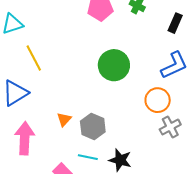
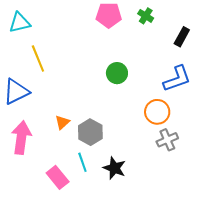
green circle: (114, 65) -> (117, 73), size x0.7
cyan line: (88, 157) -> (82, 162), turned 54

